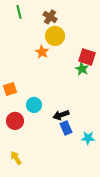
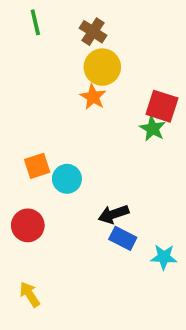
orange star: (42, 52) -> (93, 97), moved
orange square: (10, 89) -> (37, 166), moved
cyan circle: (34, 105) -> (67, 179), moved
blue rectangle: (66, 128) -> (123, 238), turned -40

